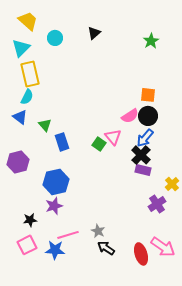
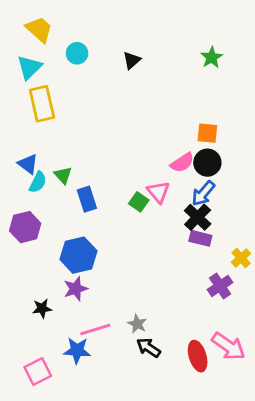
black triangle: (94, 33) -> (132, 60), moved
cyan semicircle: (27, 97) -> (38, 182), moved
pink square: (27, 245) -> (38, 371), moved

